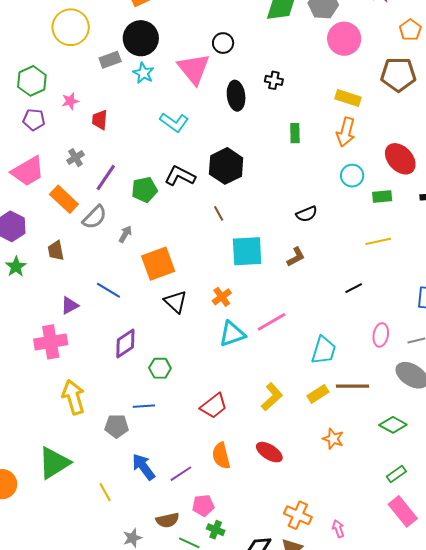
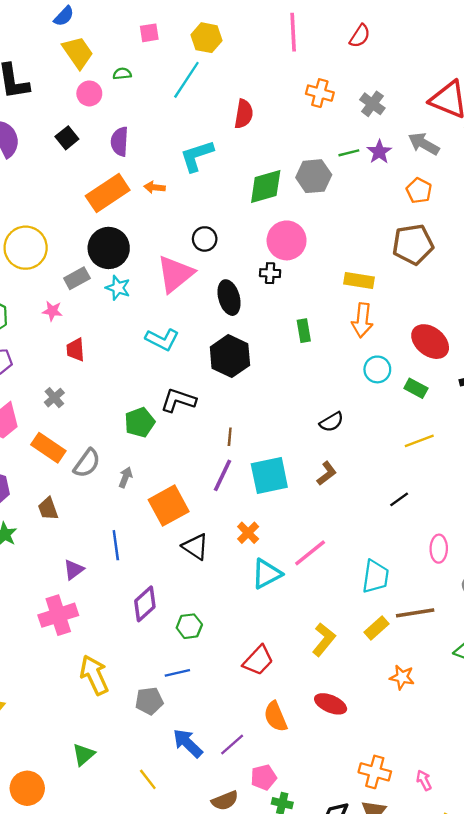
pink circle: (344, 39) -> (287, 240), moved
pink triangle: (194, 69) -> (175, 274), turned 39
pink star: (70, 101) -> (52, 311), moved, turned 30
black hexagon: (226, 166) -> (230, 356), moved
purple line: (106, 177) -> (223, 475), moved
green rectangle: (382, 196) -> (416, 388), turned 42
brown line: (219, 213) -> (230, 437), turned 42
blue line: (108, 290) -> (116, 545), turned 60
green triangle: (54, 463) -> (84, 755), size x0.6

